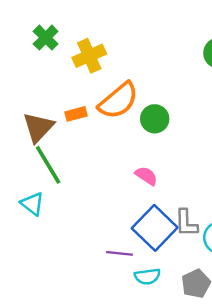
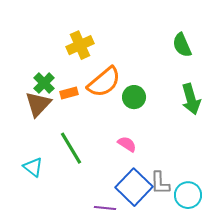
green cross: (46, 38) -> (44, 83), moved
green line: (48, 165) -> (71, 148), moved

